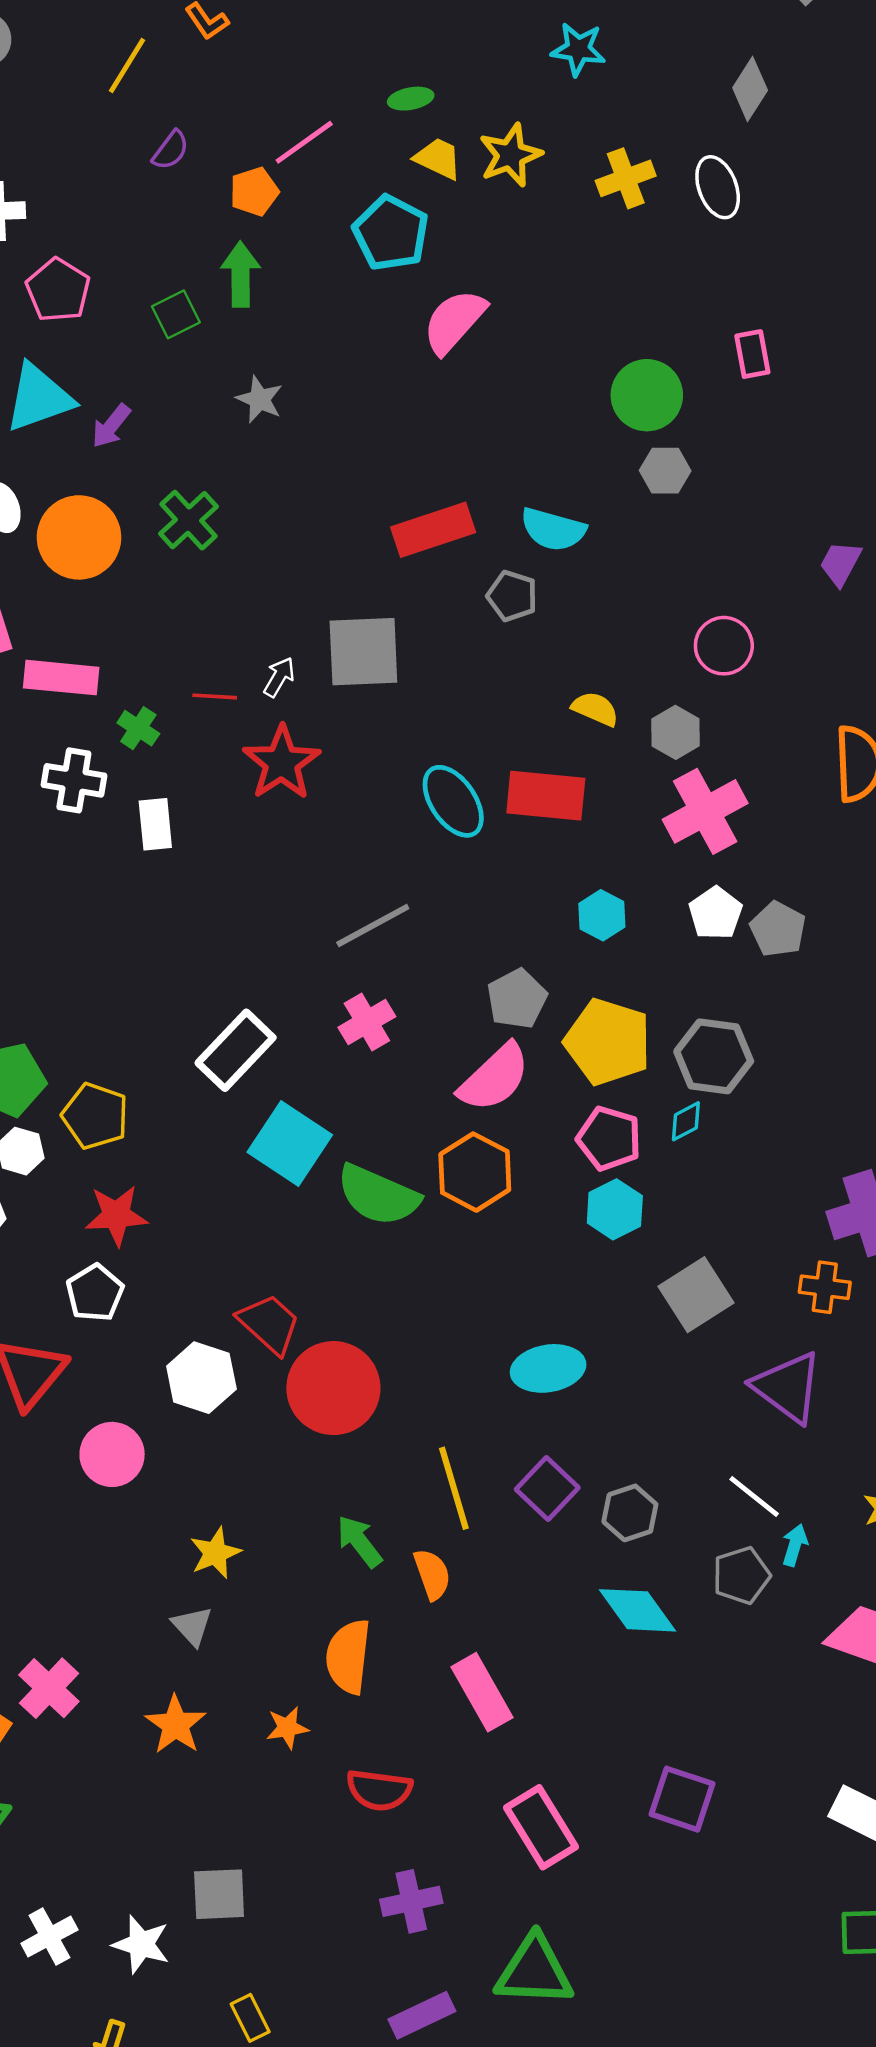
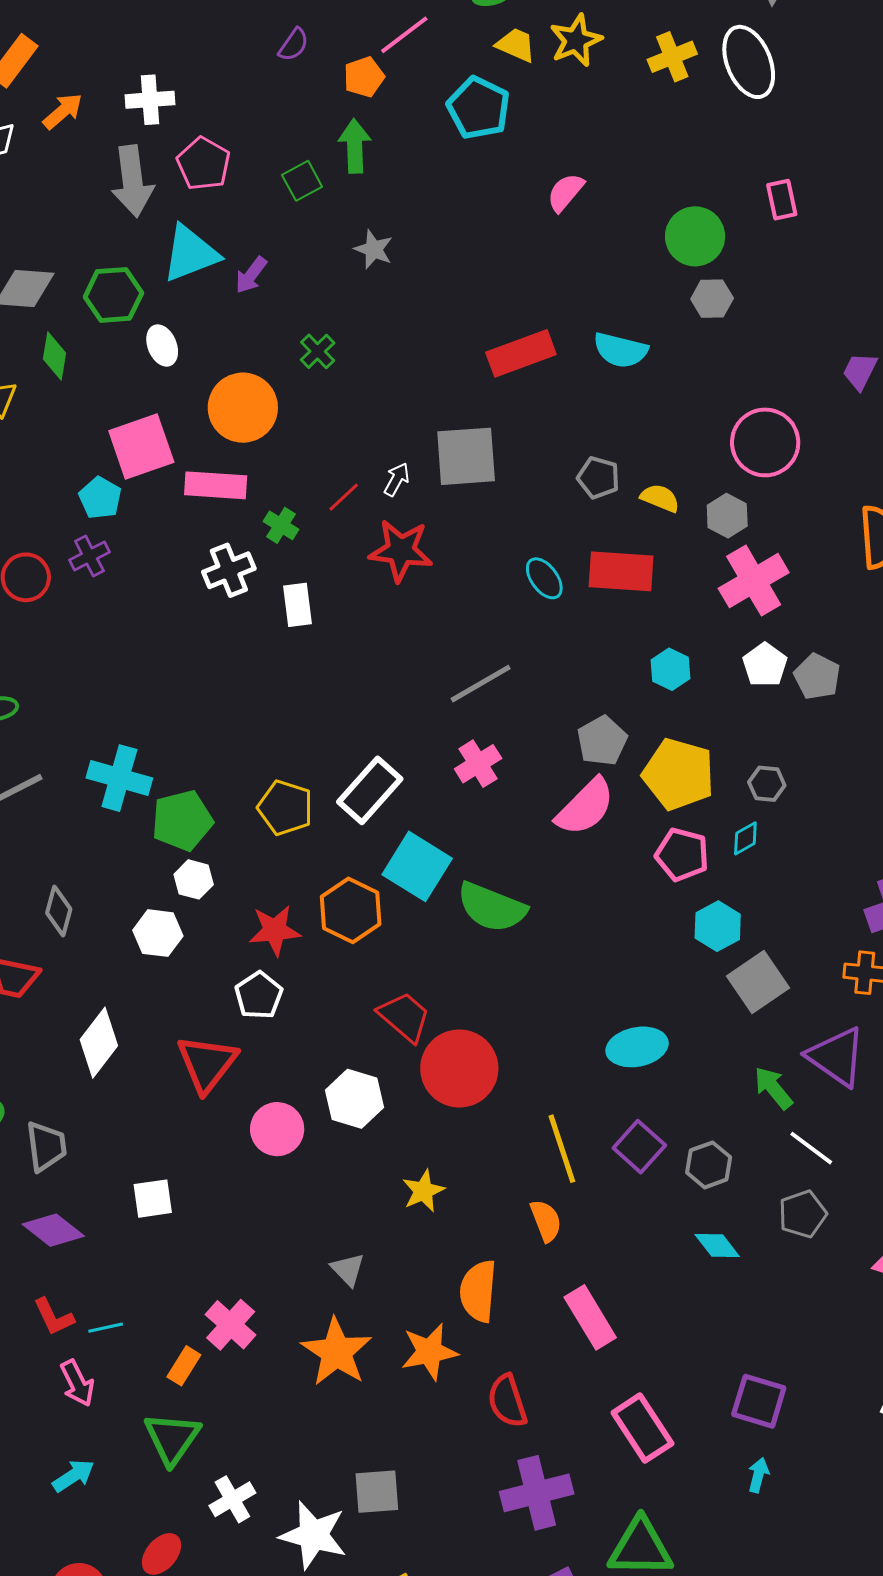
white ellipse: (718, 187) -> (749, 62), size x1.4
pink semicircle: (454, 321) -> (565, 192), moved, size x0.7
green cross: (189, 520) -> (318, 351), size x0.7
orange circle: (79, 537) -> (243, 408), moved
gray pentagon: (512, 596) -> (598, 478), moved
pink circle: (724, 646) -> (765, 442), size x1.4
red line: (215, 696) -> (344, 497), turned -45
red star: (282, 763) -> (401, 551), turned -30
white cross: (74, 780) -> (229, 570), turned -30
cyan ellipse: (453, 801) -> (544, 578), size x0.7
gray hexagon: (714, 1056) -> (767, 784), size x0.6
yellow pentagon: (95, 1116) -> (285, 808), moved
orange hexagon: (475, 1172) -> (351, 910), moved
cyan hexagon: (615, 1209) -> (718, 926), moved
white hexagon: (201, 1378) -> (355, 1099), moved
green arrow: (359, 1541) -> (773, 1088), moved
cyan arrow: (795, 1545) -> (758, 1475), moved
yellow star: (215, 1553) -> (423, 1191), moved
cyan diamond: (637, 1610) -> (717, 1246), size x0.7
orange star: (176, 1725) -> (336, 1352), size x1.4
orange star: (287, 1728) -> (429, 1352), size x1.6
red semicircle: (379, 1790) -> (507, 1401), turned 66
purple cross: (411, 1901) -> (537, 1493), size x1.4
white cross: (49, 1937) -> (232, 1499), moved
white star: (141, 1944) -> (313, 1535), size x1.4

